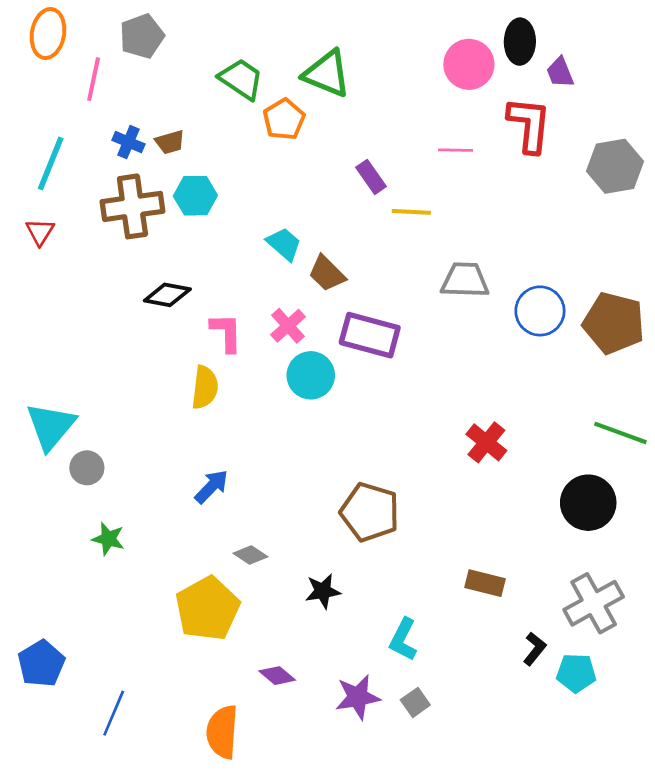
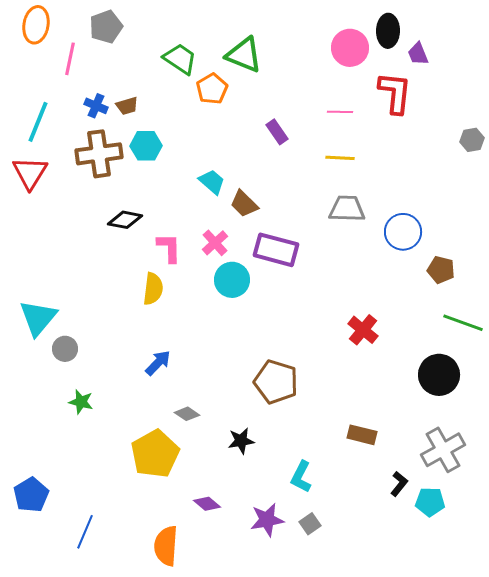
gray hexagon: (615, 166) -> (472, 140), moved, size x0.6
yellow line: (411, 212) -> (340, 158), moved
red triangle: (40, 232) -> (30, 173), size x1.6
brown pentagon: (614, 323) -> (441, 270), moved, size x0.6

